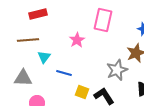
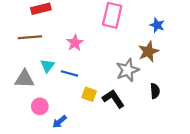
pink star: (77, 40) -> (75, 43), moved
cyan triangle: (44, 57) -> (47, 66), moved

